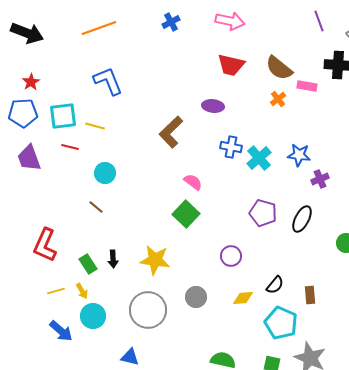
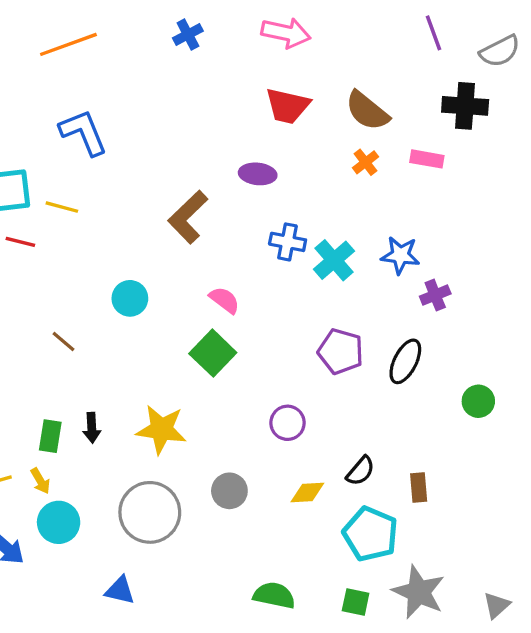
pink rectangle: (307, 86) -> (427, 159), moved
cyan circle: (105, 173) -> (130, 298), moved
green rectangle: (88, 264) -> (50, 436), turned 42

